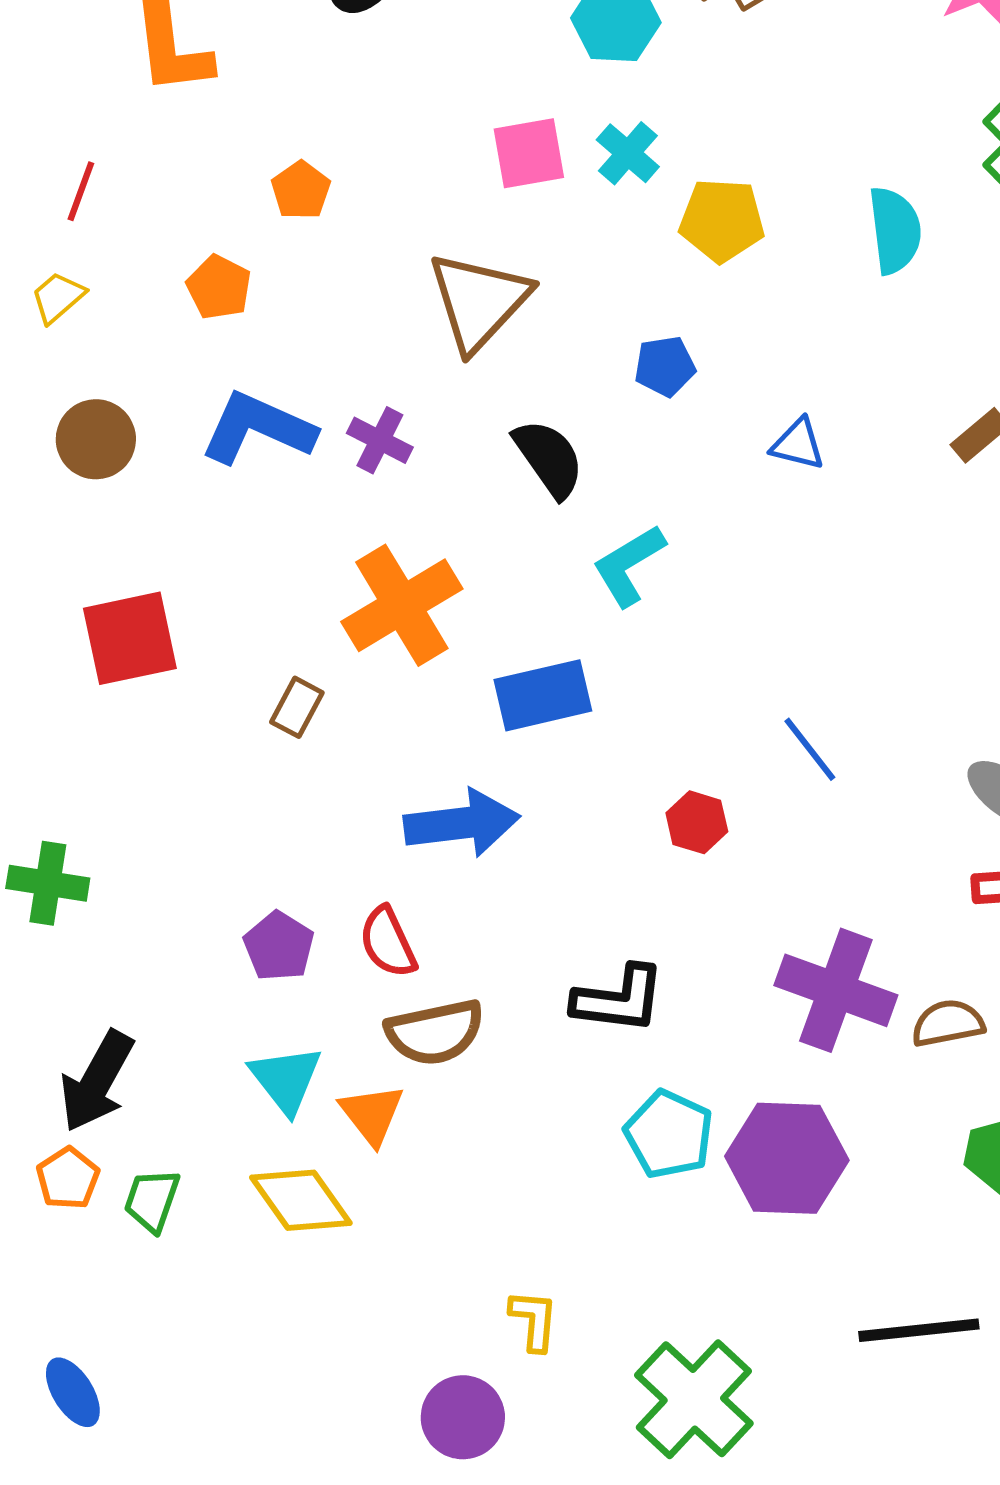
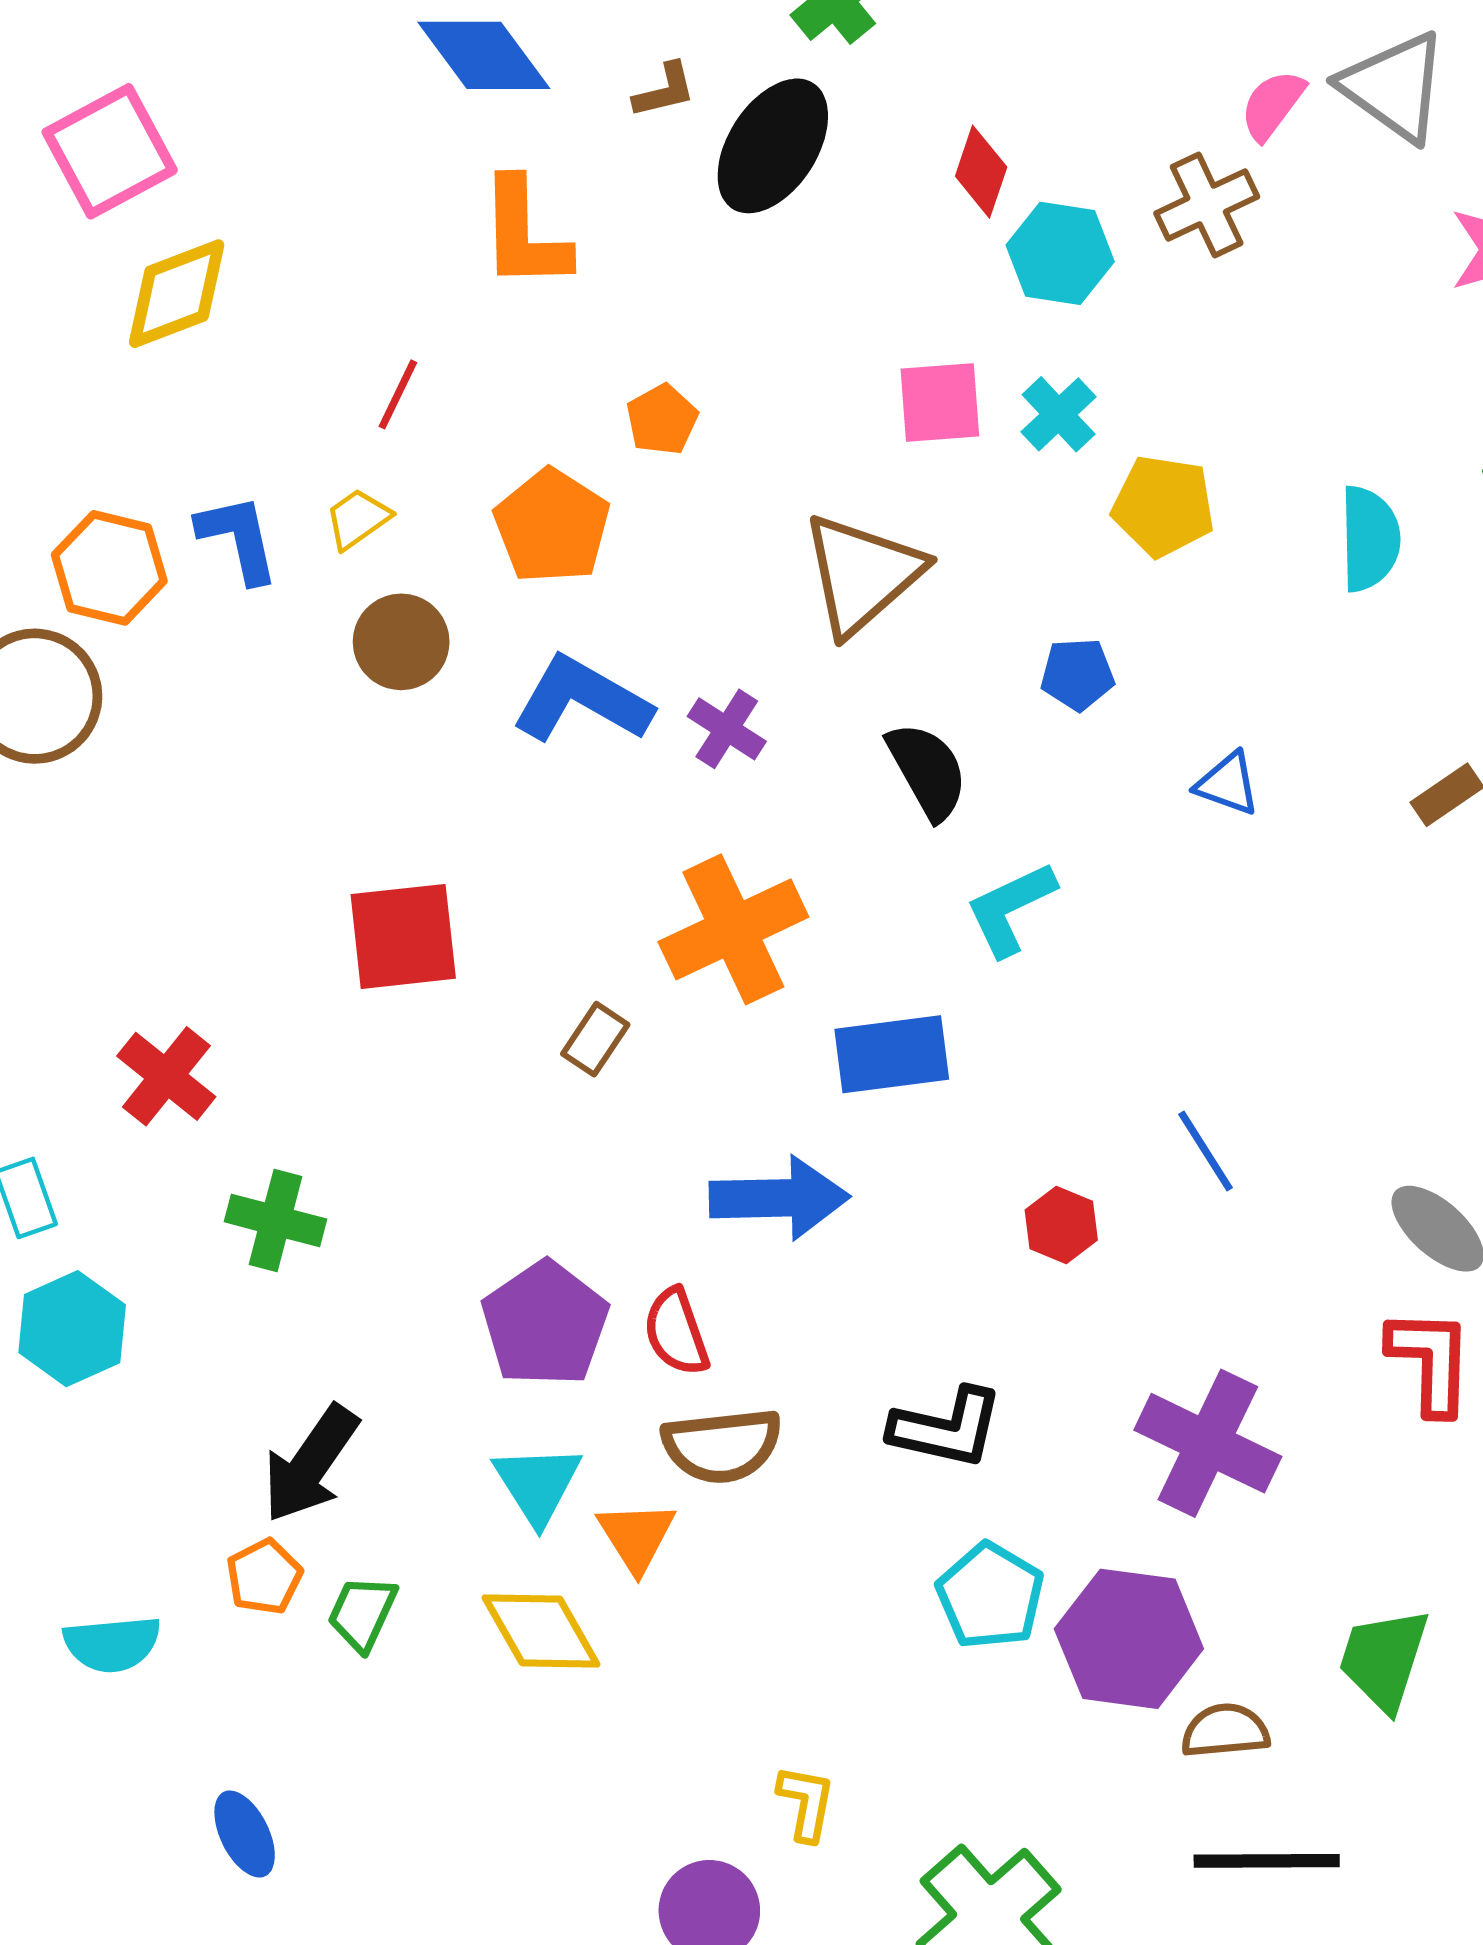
orange pentagon: (219, 287) -> (552, 526), size x1.5
brown circle: (96, 439) -> (401, 642), moved
purple pentagon: (279, 946) -> (545, 1324), size x1.5
brown semicircle: (948, 1023) -> (1225, 1731), moved

